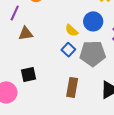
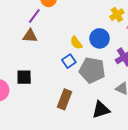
purple line: (15, 13) -> (34, 16), moved

